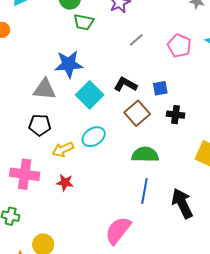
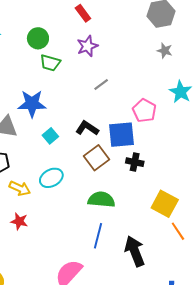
pink pentagon: (179, 46) -> (144, 111), moved
blue square: (160, 88) -> (121, 135), size x1.8
cyan square: (90, 95) -> (50, 136), size x0.6
yellow arrow: (63, 149) -> (20, 188), turned -135

